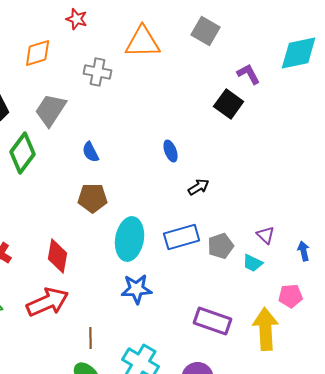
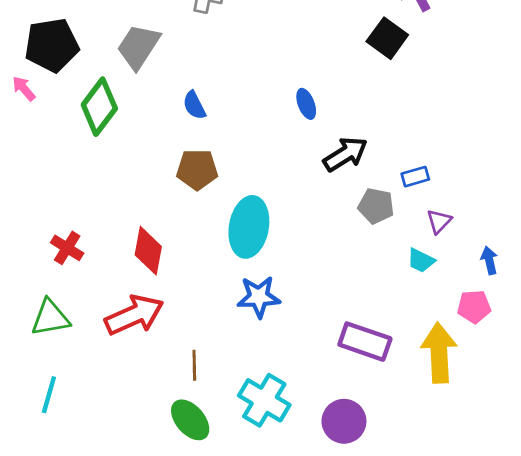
black arrow: (199, 187) -> (345, 154), size x1.5
purple triangle: (266, 235) -> (439, 221), turned 30
blue rectangle: (182, 237) -> (415, 177), moved, size x0.6
gray pentagon: (221, 246) -> (376, 206), moved, turned 30
blue arrow: (304, 251) -> (489, 260), moved

